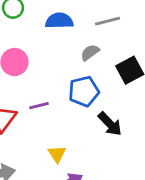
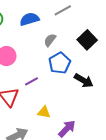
gray semicircle: (90, 52) -> (50, 40), moved
yellow triangle: (57, 154) -> (44, 112), moved, turned -32

